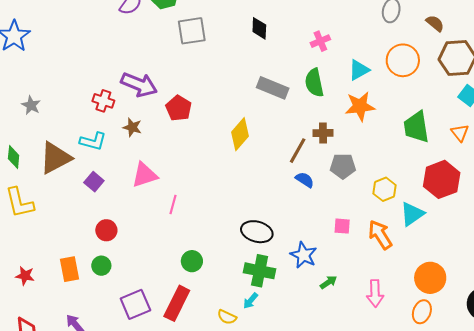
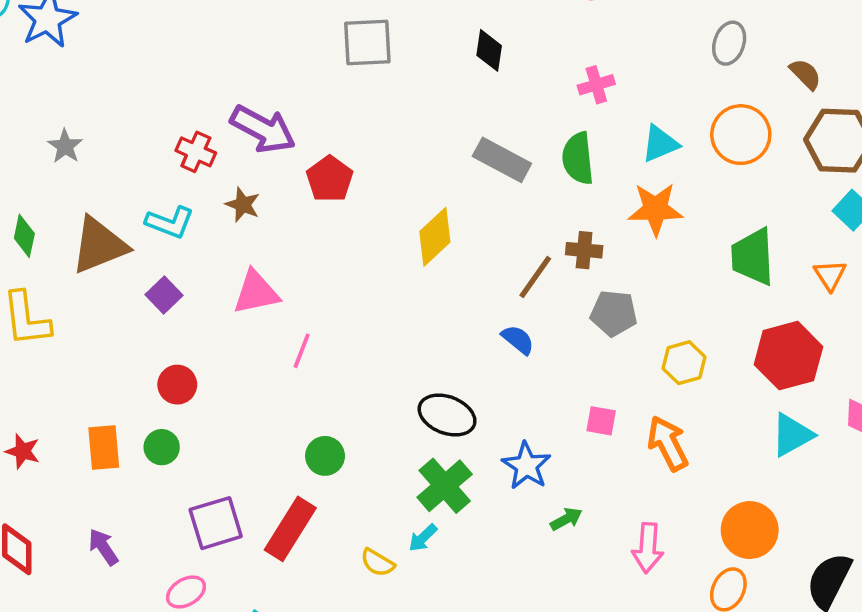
blue semicircle: (305, 180) -> (518, 340), moved
cyan triangle: (412, 214) -> (792, 435), moved
green cross: (260, 271) -> (445, 486), turned 32

